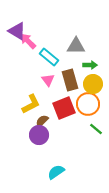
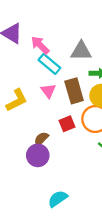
pink arrow: (28, 41) -> (40, 45), moved
yellow L-shape: (31, 104) -> (17, 100), moved
red square: (64, 108) -> (67, 124), size x0.6

